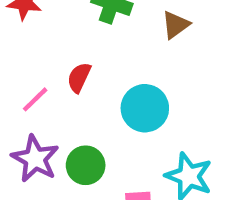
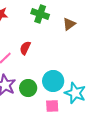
cyan circle: (145, 108) -> (53, 81), moved

